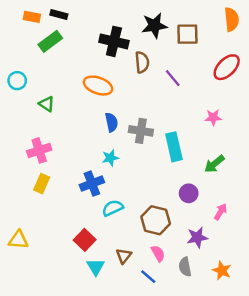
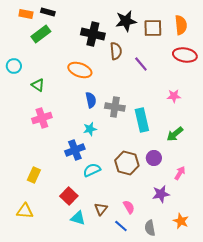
orange semicircle: (232, 19) -> (181, 25), moved
red ellipse: (227, 67) -> (185, 55), turned 55
pink cross: (39, 150) -> (42, 118), moved
yellow rectangle: (42, 184) -> (34, 175), moved
brown hexagon: (156, 220) -> (127, 163), moved
yellow triangle: (18, 240) -> (25, 211), moved
cyan triangle: (96, 267) -> (78, 218), turned -42
gray semicircle: (185, 267) -> (150, 228), moved

